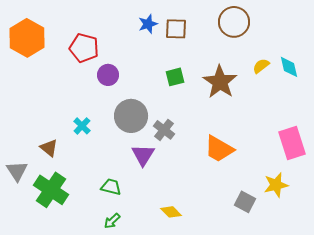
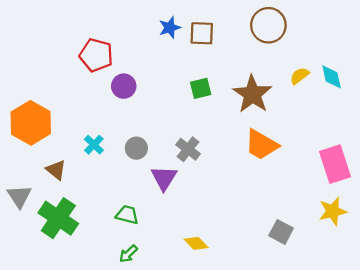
orange hexagon: (27, 38) -> (31, 123), moved
gray circle: (131, 116) -> (136, 148), moved, size x0.6
orange trapezoid: (219, 149) -> (262, 145), moved
yellow star: (276, 185) -> (333, 211), moved

